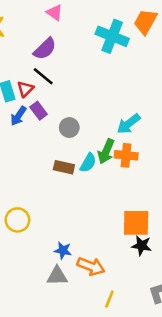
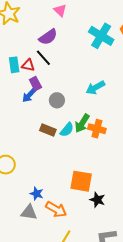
red triangle: (25, 89) -> (28, 65), turned 48
blue arrow: (18, 116) -> (29, 95), moved
cyan arrow: (129, 124) -> (95, 88), moved
orange square: (136, 223) -> (81, 181), moved

